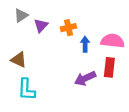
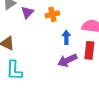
blue arrow: (85, 44) -> (66, 37), moved

